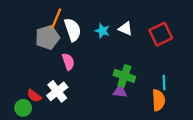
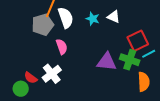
red square: (161, 34) -> (138, 41), moved
green cross: (124, 76) -> (130, 60), moved
cyan line: (164, 83) -> (149, 54), moved, turned 64
purple triangle: (120, 91) -> (107, 62), moved, size x1.5

